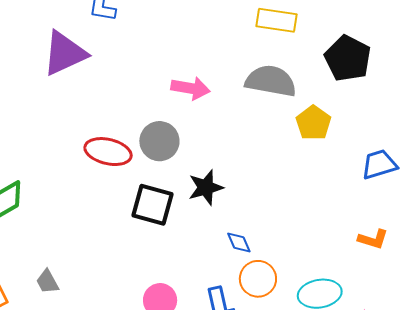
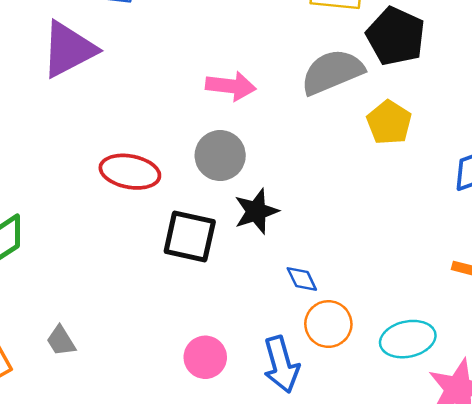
black pentagon: (348, 58) -> (396, 36), moved
gray semicircle: (271, 81) -> (332, 72), turned -30
gray circle: (159, 141) -> (220, 156), moved

